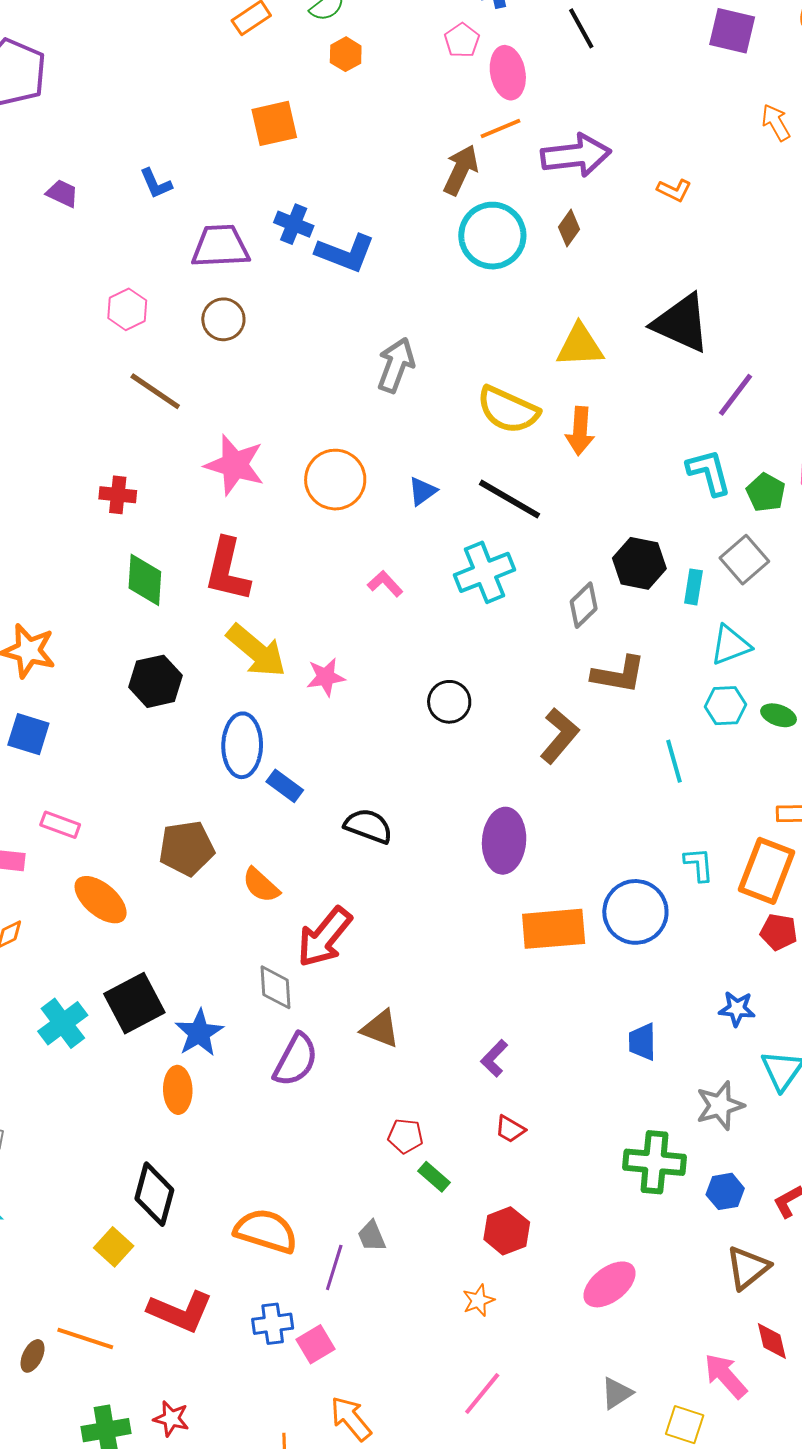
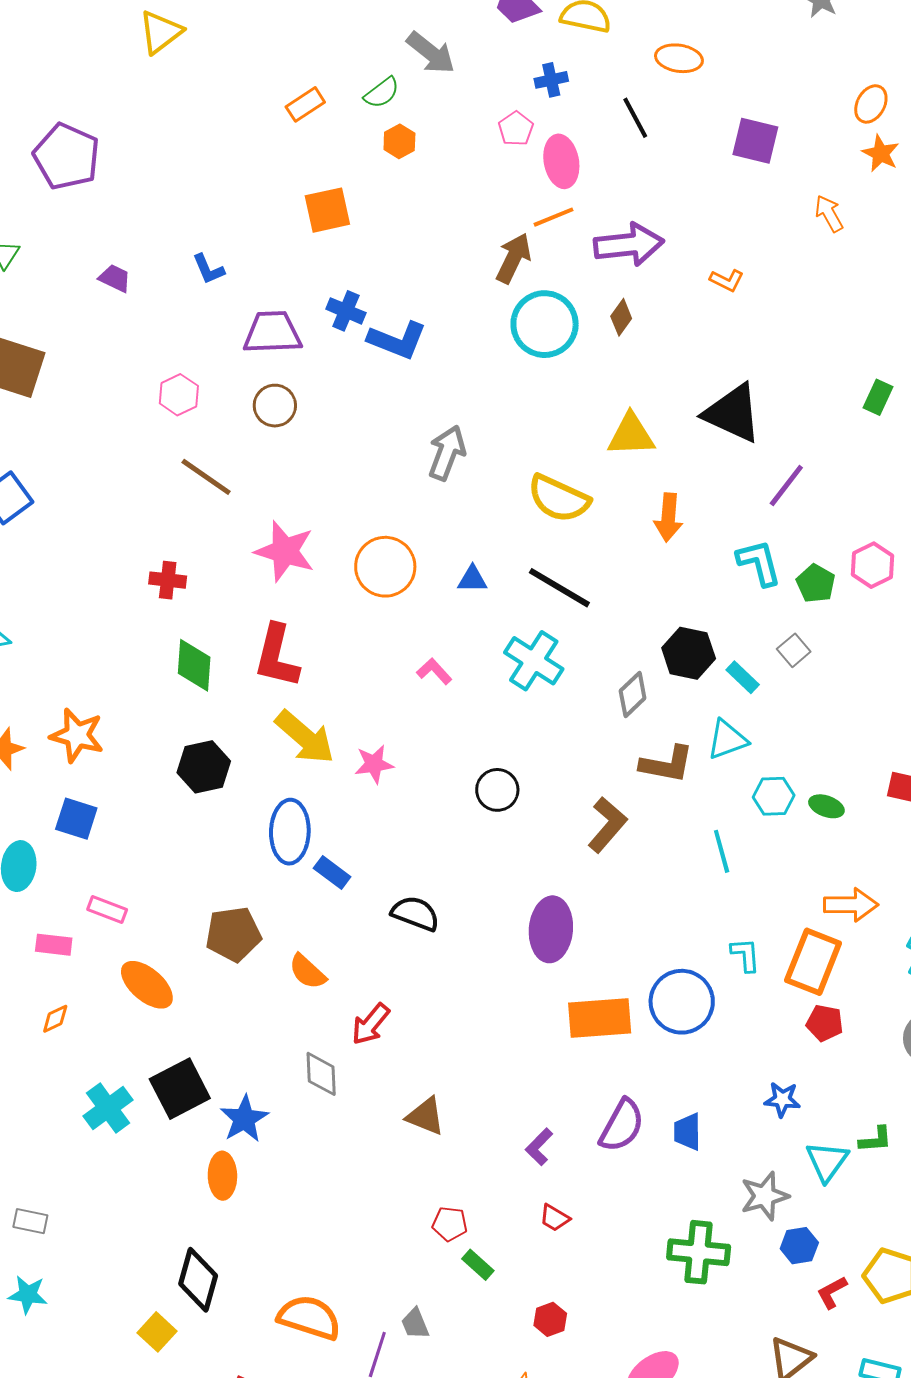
purple square: (732, 31) -> (755, 141), moved
orange arrow: (580, 431) -> (668, 517), moved
blue triangle: (423, 491) -> (472, 579), turned 36
gray square: (744, 560) -> (794, 650), size x0.7
cyan cross: (485, 572) -> (534, 661), turned -36
cyan rectangle: (693, 587) -> (743, 677), turned -56
cyan triangle: (730, 645) -> (727, 740), moved
red arrow: (324, 937) -> (371, 1024), size x0.7
purple semicircle: (296, 1060) -> (622, 1126), moved
blue hexagon: (725, 1191) -> (799, 1246), moved
red hexagon: (507, 1231) -> (550, 1319), size x0.7

